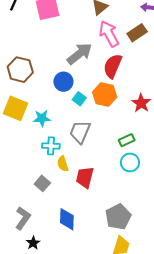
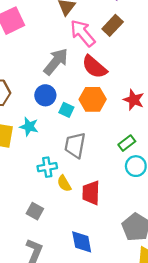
red semicircle: (113, 66) -> (94, 67), turned -60
cyan star: (42, 118) -> (29, 127), moved, turned 30
gray square: (42, 183) -> (35, 211), moved

